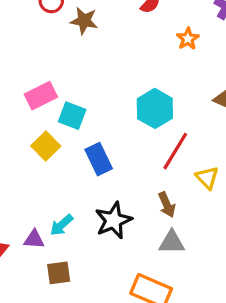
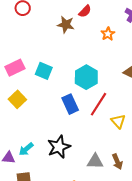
brown star: (84, 21) -> (66, 25), moved
cyan square: (72, 116) -> (44, 71), moved
blue rectangle: (99, 159) -> (70, 104), moved
brown arrow: (167, 205) -> (117, 162), moved

